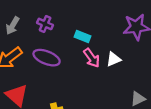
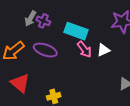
gray arrow: (13, 26) -> (30, 18), moved
cyan rectangle: (82, 37) -> (76, 31), size x1.6

